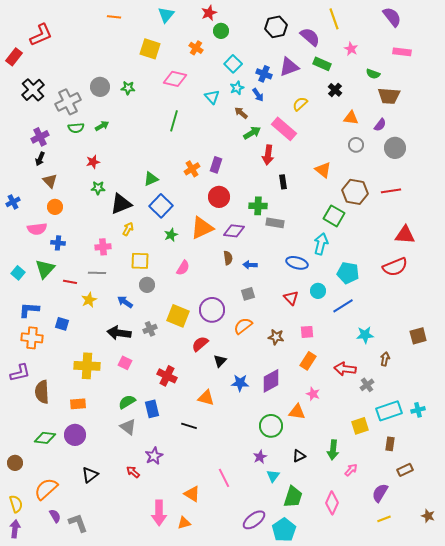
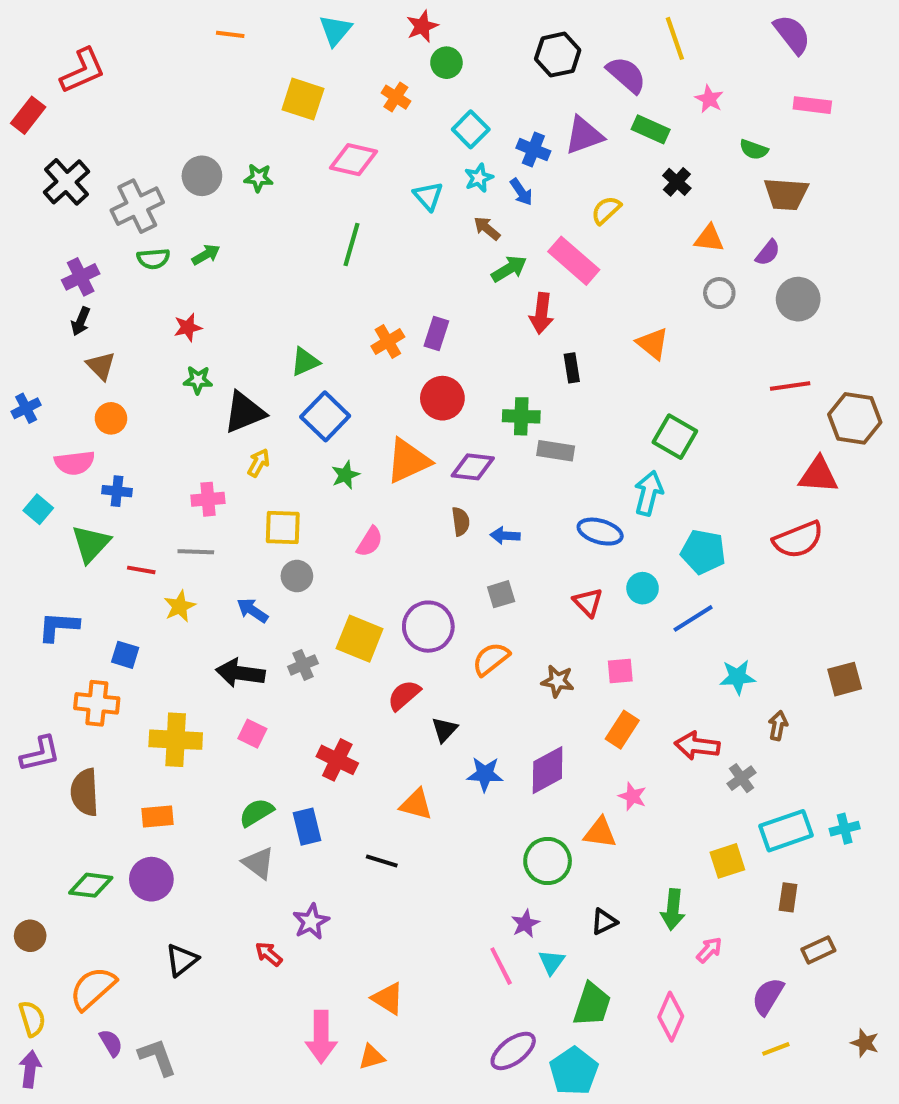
brown hexagon: (355, 192) -> (855, 418), moved
cyan square: (18, 273) -> (38, 509), moved
orange cross: (32, 338) -> (97, 703), moved
pink line: (224, 478) -> (501, 966), moved

